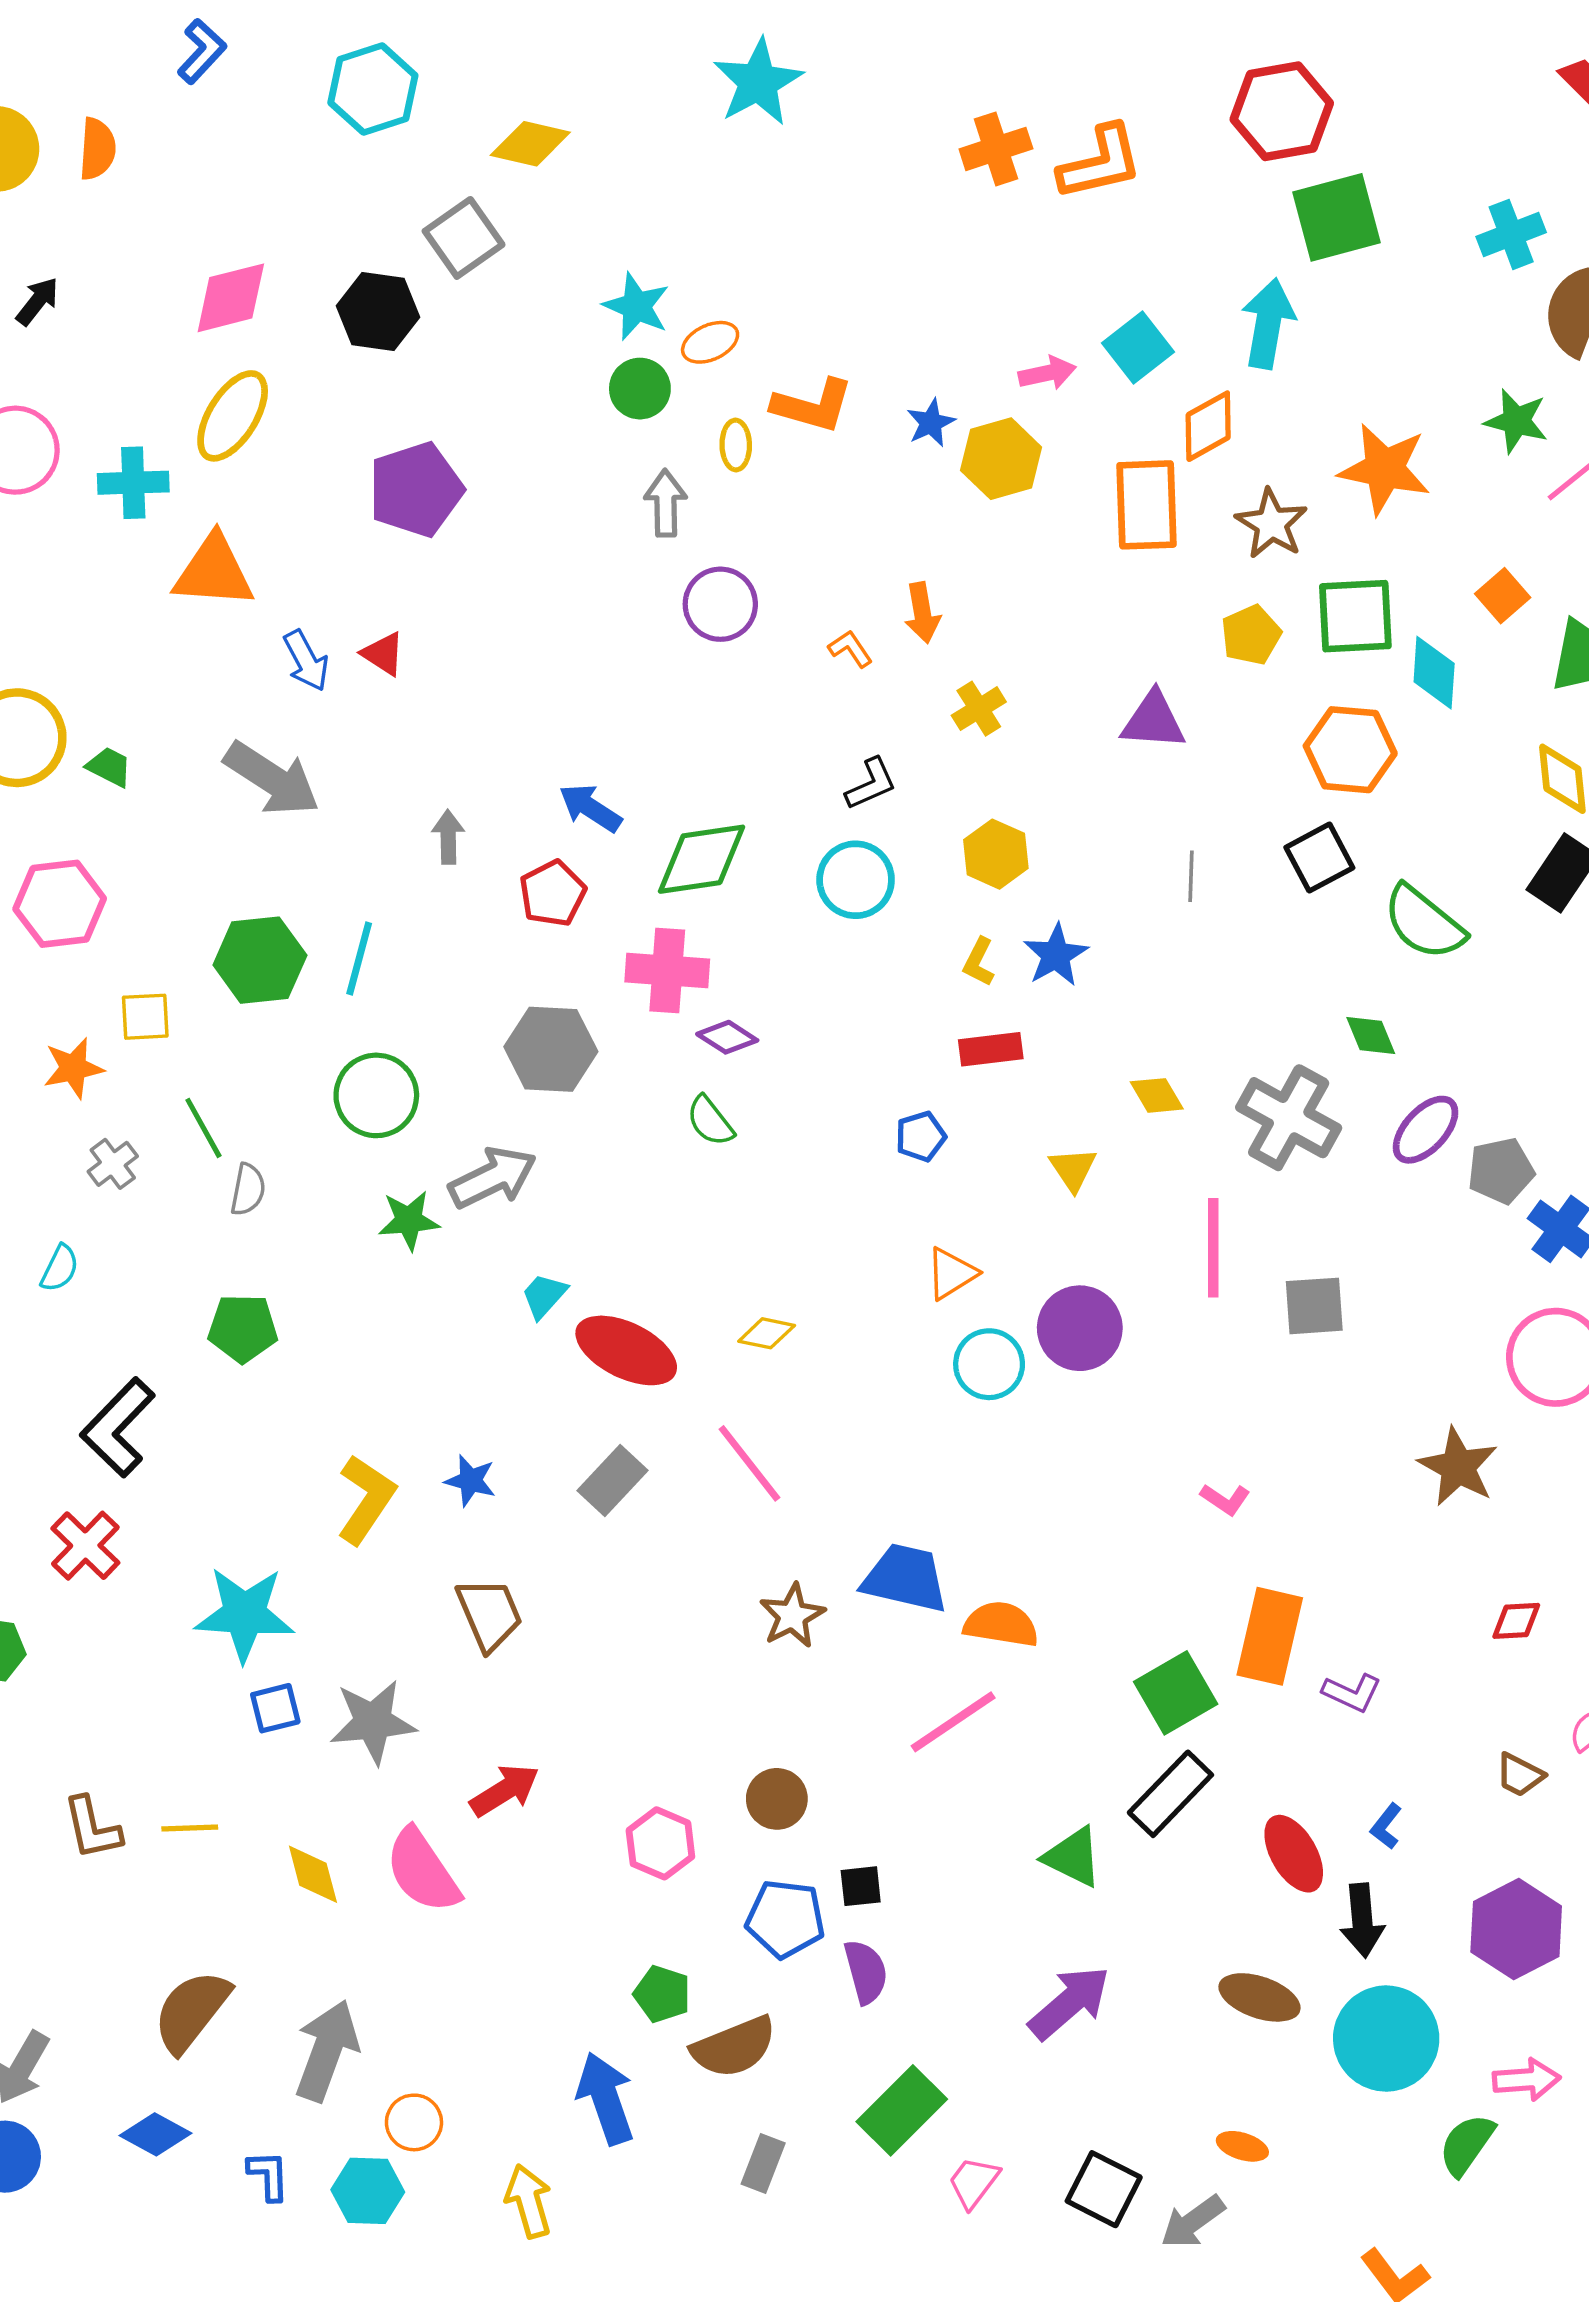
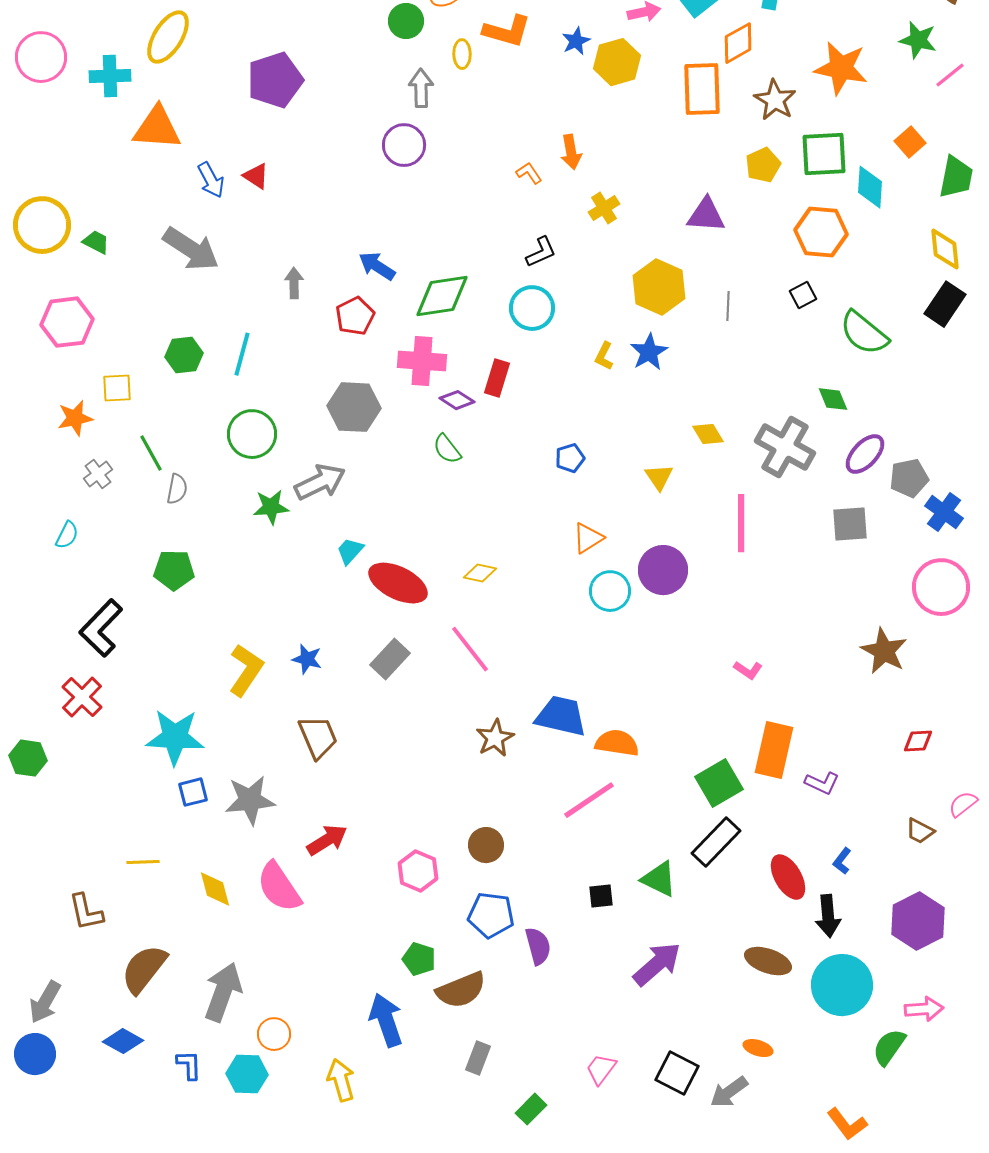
purple circle: (720, 604) -> (404, 145), moved
yellow hexagon: (996, 854) -> (659, 287), moved, size x1.4
black square: (1319, 858) -> (803, 295), size x0.7
green hexagon: (260, 960) -> (184, 355), size x0.7
red rectangle: (991, 1049) -> (497, 378), moved, turned -66
gray square: (1314, 1306) -> (850, 524), moved
brown L-shape: (92, 1828) -> (86, 912), moved
black square: (861, 1886) -> (601, 896), moved
green rectangle: (902, 2110) -> (531, 1109), moved, size x0.6

